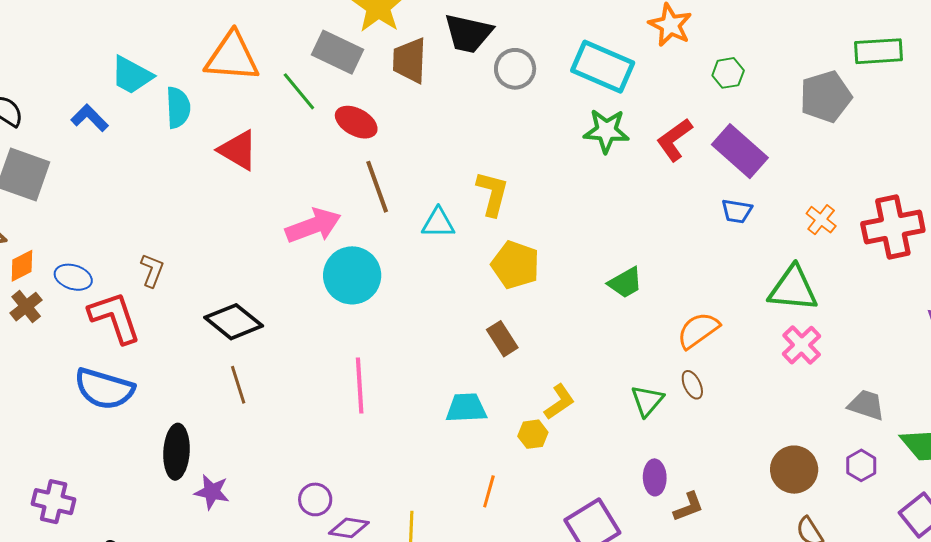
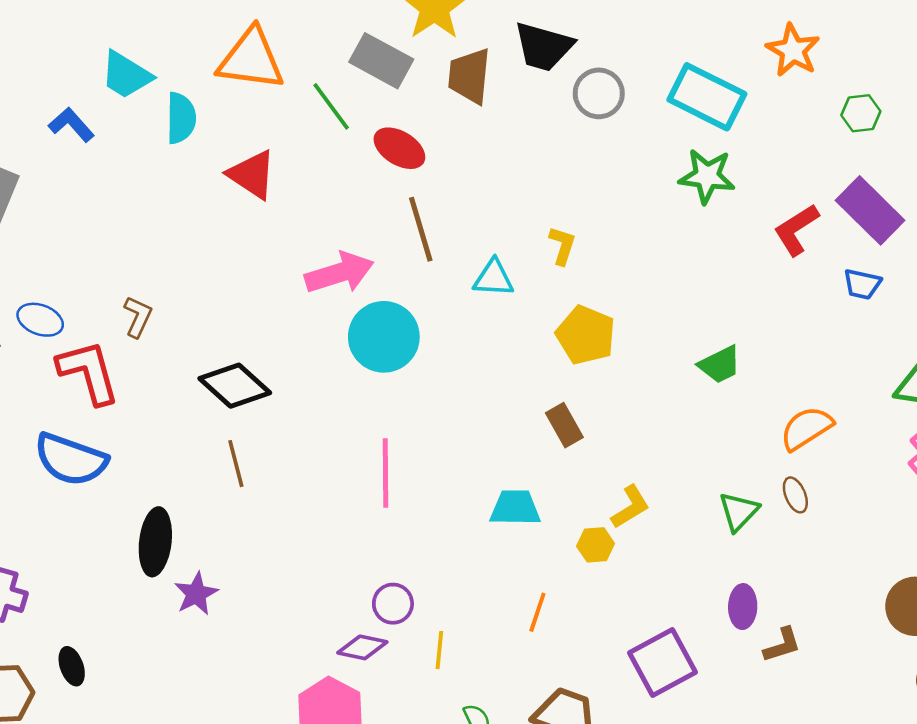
red L-shape: (674, 140) -> (796, 230), moved
yellow L-shape: (492, 194) -> (562, 246), size x0.7
purple star: (212, 492) -> (196, 594), turned 30
purple circle: (315, 499) -> (393, 604), moved

